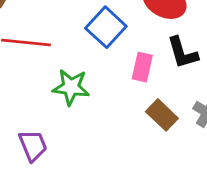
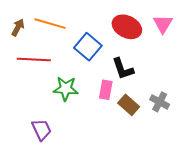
black L-shape: (183, 53) -> (123, 69), moved
pink rectangle: (142, 67) -> (106, 90), moved

